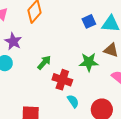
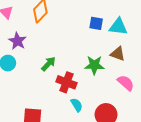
blue square: (89, 21) -> (96, 23), turned 32

